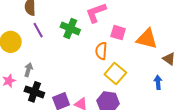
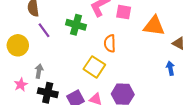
pink square: (118, 33) -> (124, 12), moved
yellow square: (115, 73) -> (94, 67), moved

